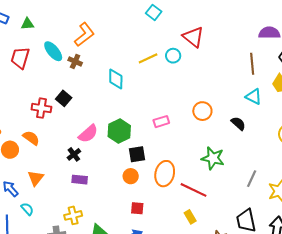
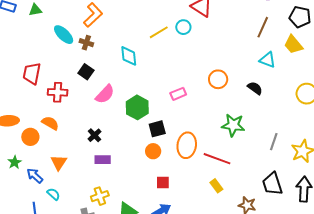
red trapezoid: (20, 58) -> (32, 73), moved
brown line: (252, 64) -> (263, 27), turned 35
black square: (64, 98) -> (86, 72), moved
pink semicircle: (88, 134) -> (105, 94), moved

